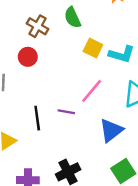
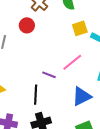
yellow square: (93, 48) -> (80, 28), turned 35
black line: (37, 118) -> (36, 95), moved

